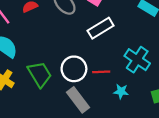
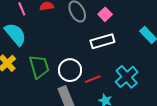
red line: (101, 72) -> (93, 79), turned -35

